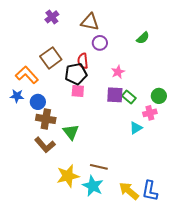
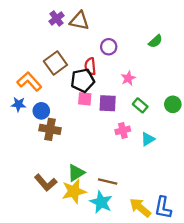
brown triangle: (90, 22) -> (79, 21), moved
purple square: (115, 95) -> (108, 103), moved
pink cross: (150, 113) -> (123, 130), moved
green triangle: (71, 132) -> (76, 173), moved, turned 36
brown L-shape: (45, 145) -> (46, 183), moved

